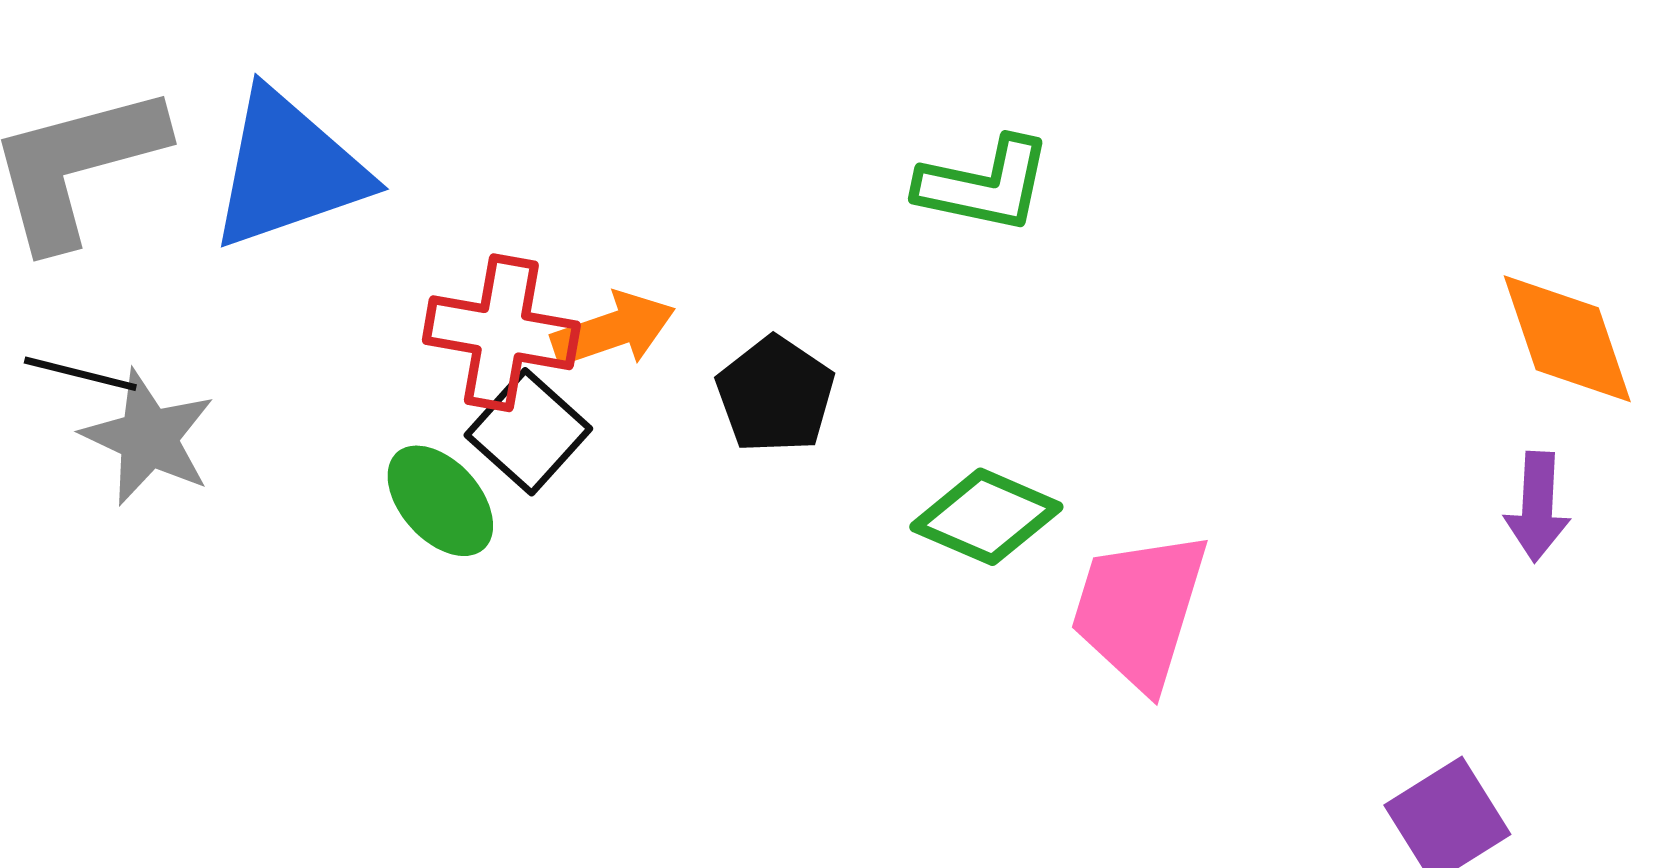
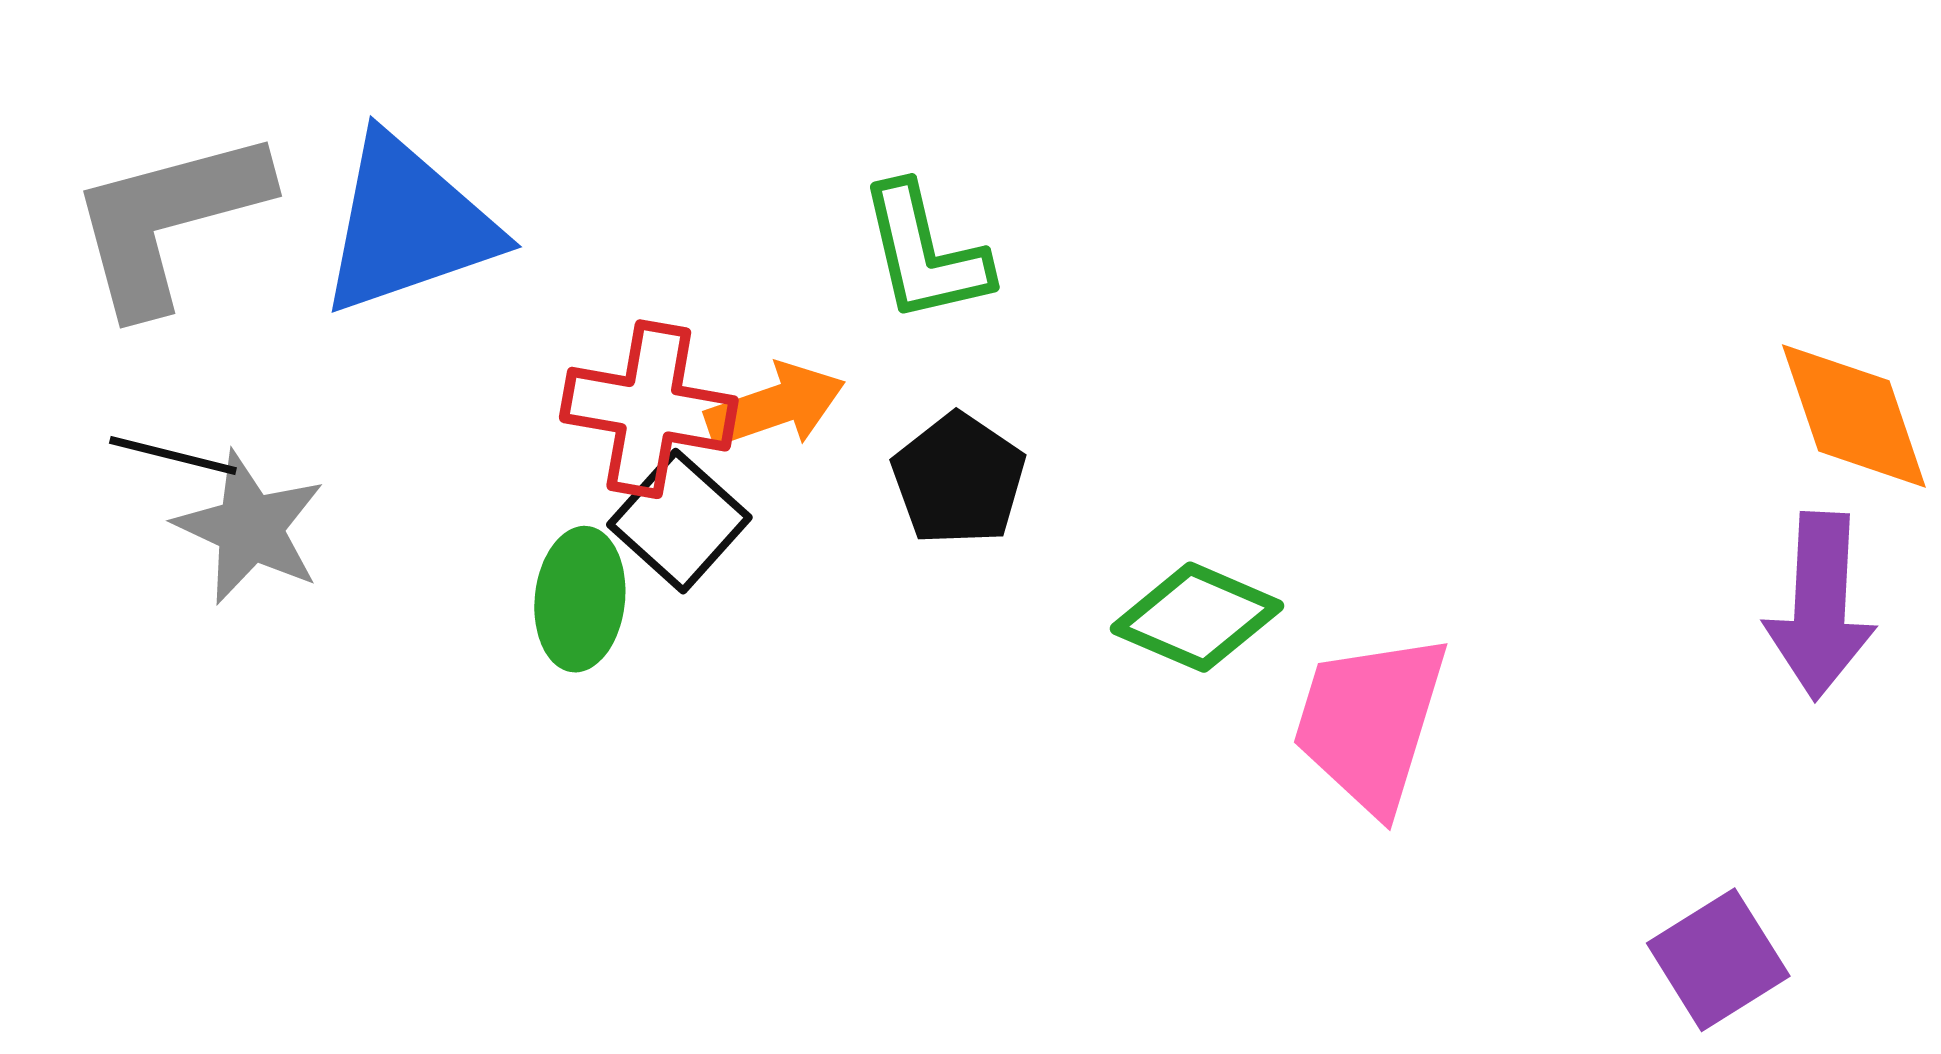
green L-shape: (984, 185) -> (925, 253), moved, turned 65
green ellipse: (440, 501) -> (580, 599), turned 48
purple arrow: (1537, 507) -> (1820, 606), size x1.5

